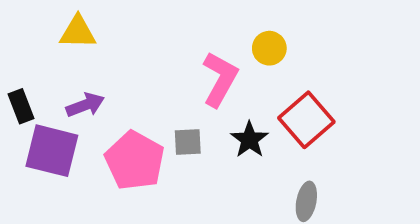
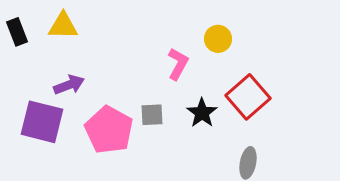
pink L-shape: (220, 79) -> (178, 64), size x0.7
black rectangle: (21, 106) -> (17, 32), moved

